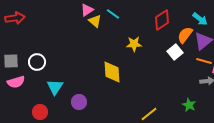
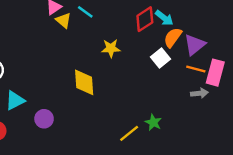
cyan arrow: (200, 19) -> (164, 18), moved
cyan triangle: (55, 87) -> (15, 101), turned 30
green star: (189, 105) -> (153, 122), moved

